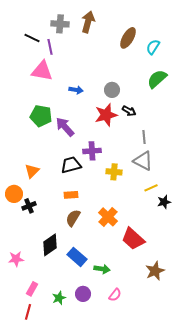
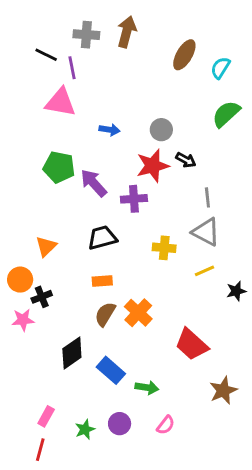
purple cross: (92, 151) -> (134, 199), moved
yellow line: (151, 188) -> (205, 271), moved
orange cross: (108, 217) -> (138, 313), moved
pink star: (16, 259) -> (23, 320), moved

